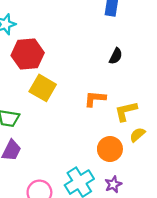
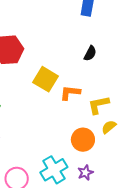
yellow square: (43, 88) -> (46, 79), moved

